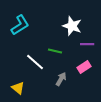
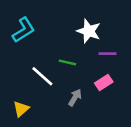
yellow triangle: (18, 88) -> (21, 109), turned 40

